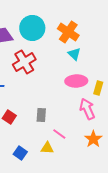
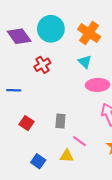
cyan triangle: (74, 54) -> (85, 62), moved
red cross: (24, 62) -> (42, 65), size x0.7

